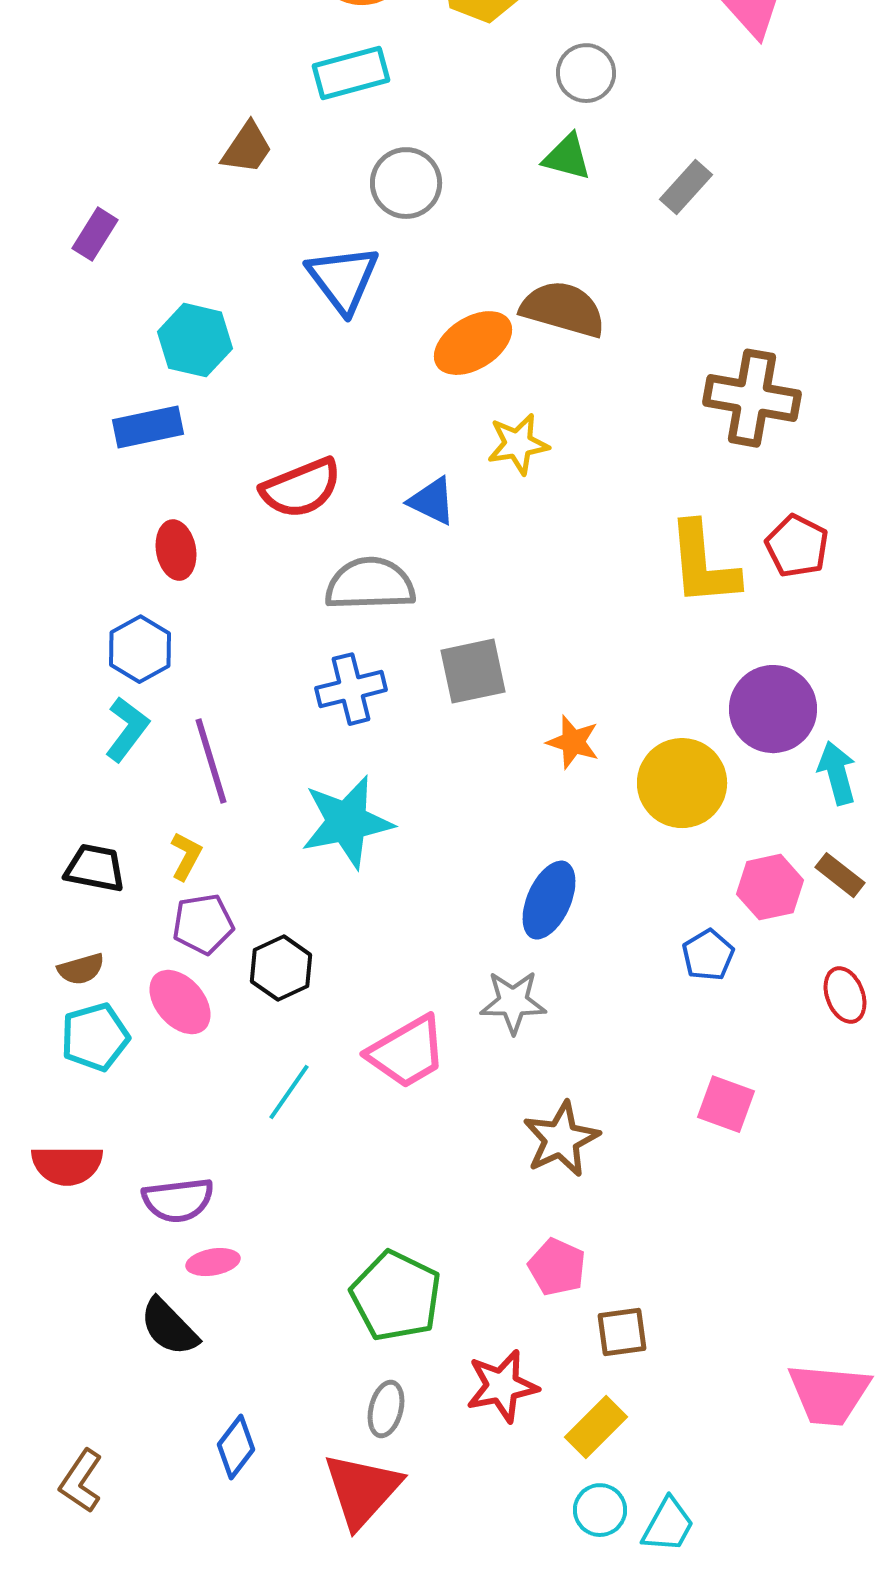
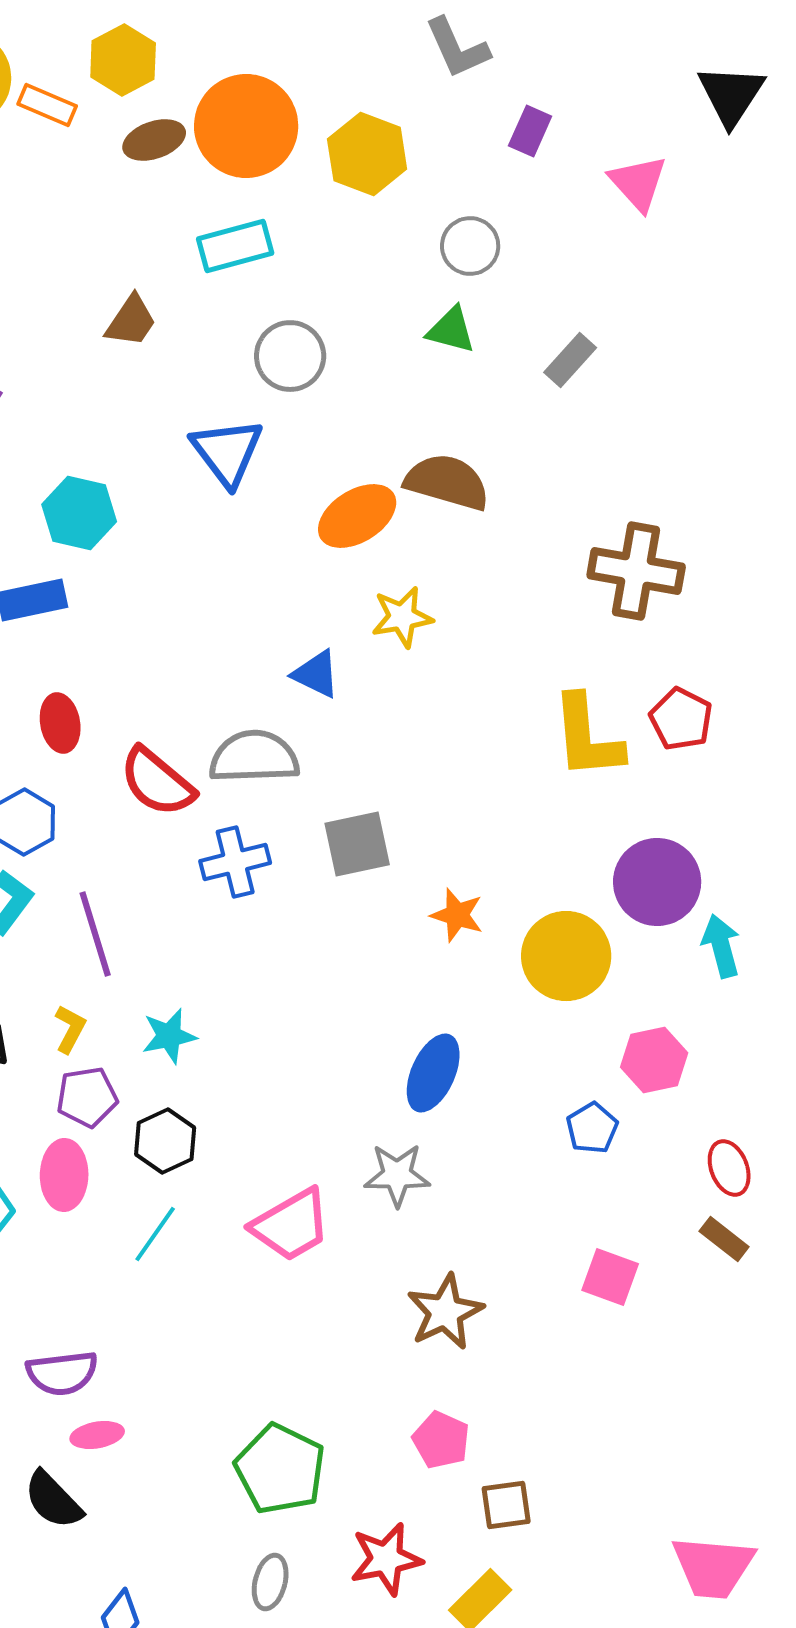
red semicircle: (301, 488) -> (157, 782), moved, turned 62
cyan star: (347, 822) -> (169, 1036), moved, size x0.6
brown rectangle: (840, 875) -> (724, 1239), moved
pink ellipse: (180, 1002) -> (64, 1175), turned 42
cyan line: (289, 1092) -> (155, 1234), moved

